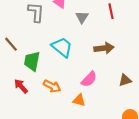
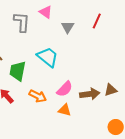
red line: (111, 11) -> (97, 21), turned 35
brown arrow: (104, 48) -> (90, 94), moved
pink semicircle: (89, 79) -> (65, 89), moved

